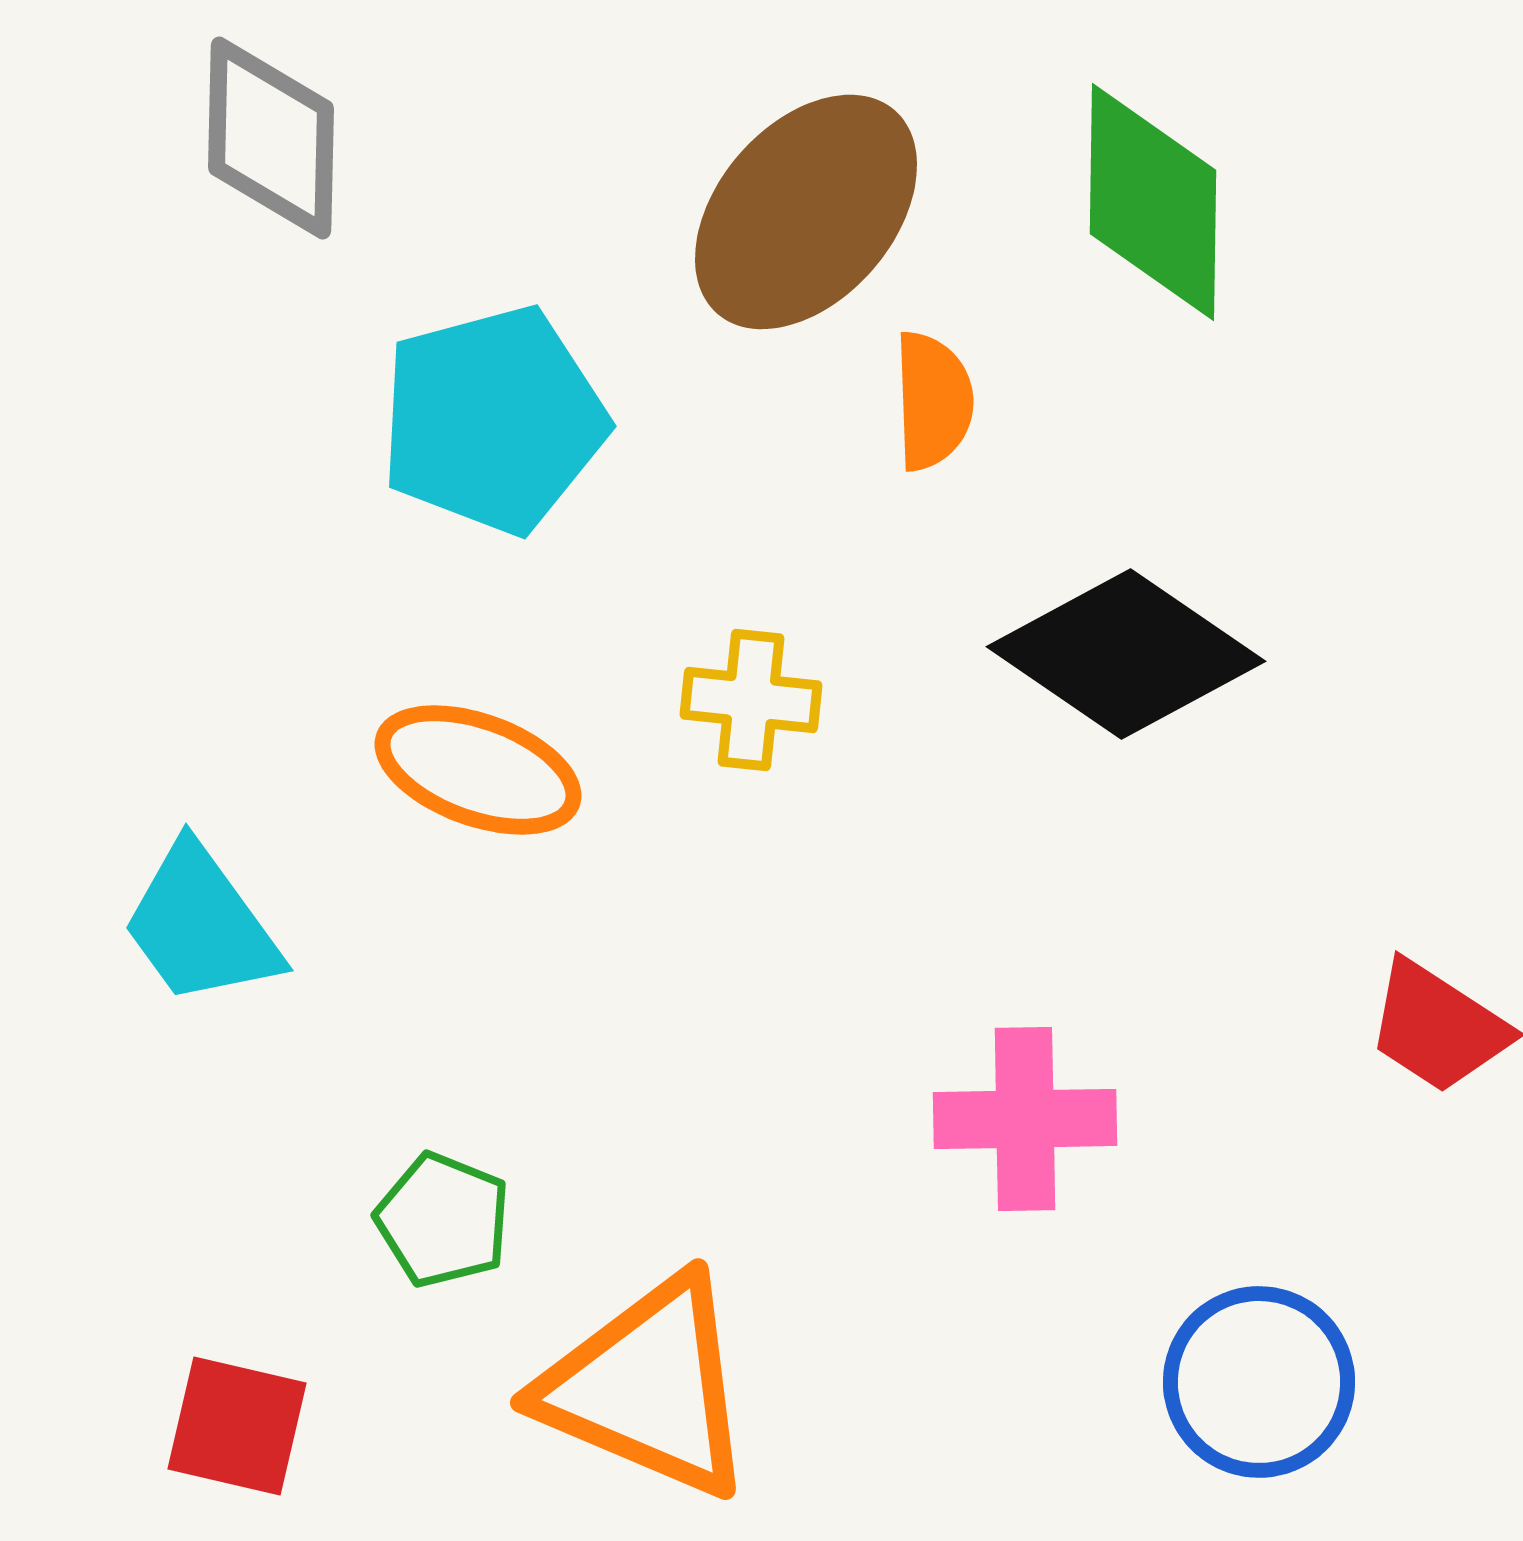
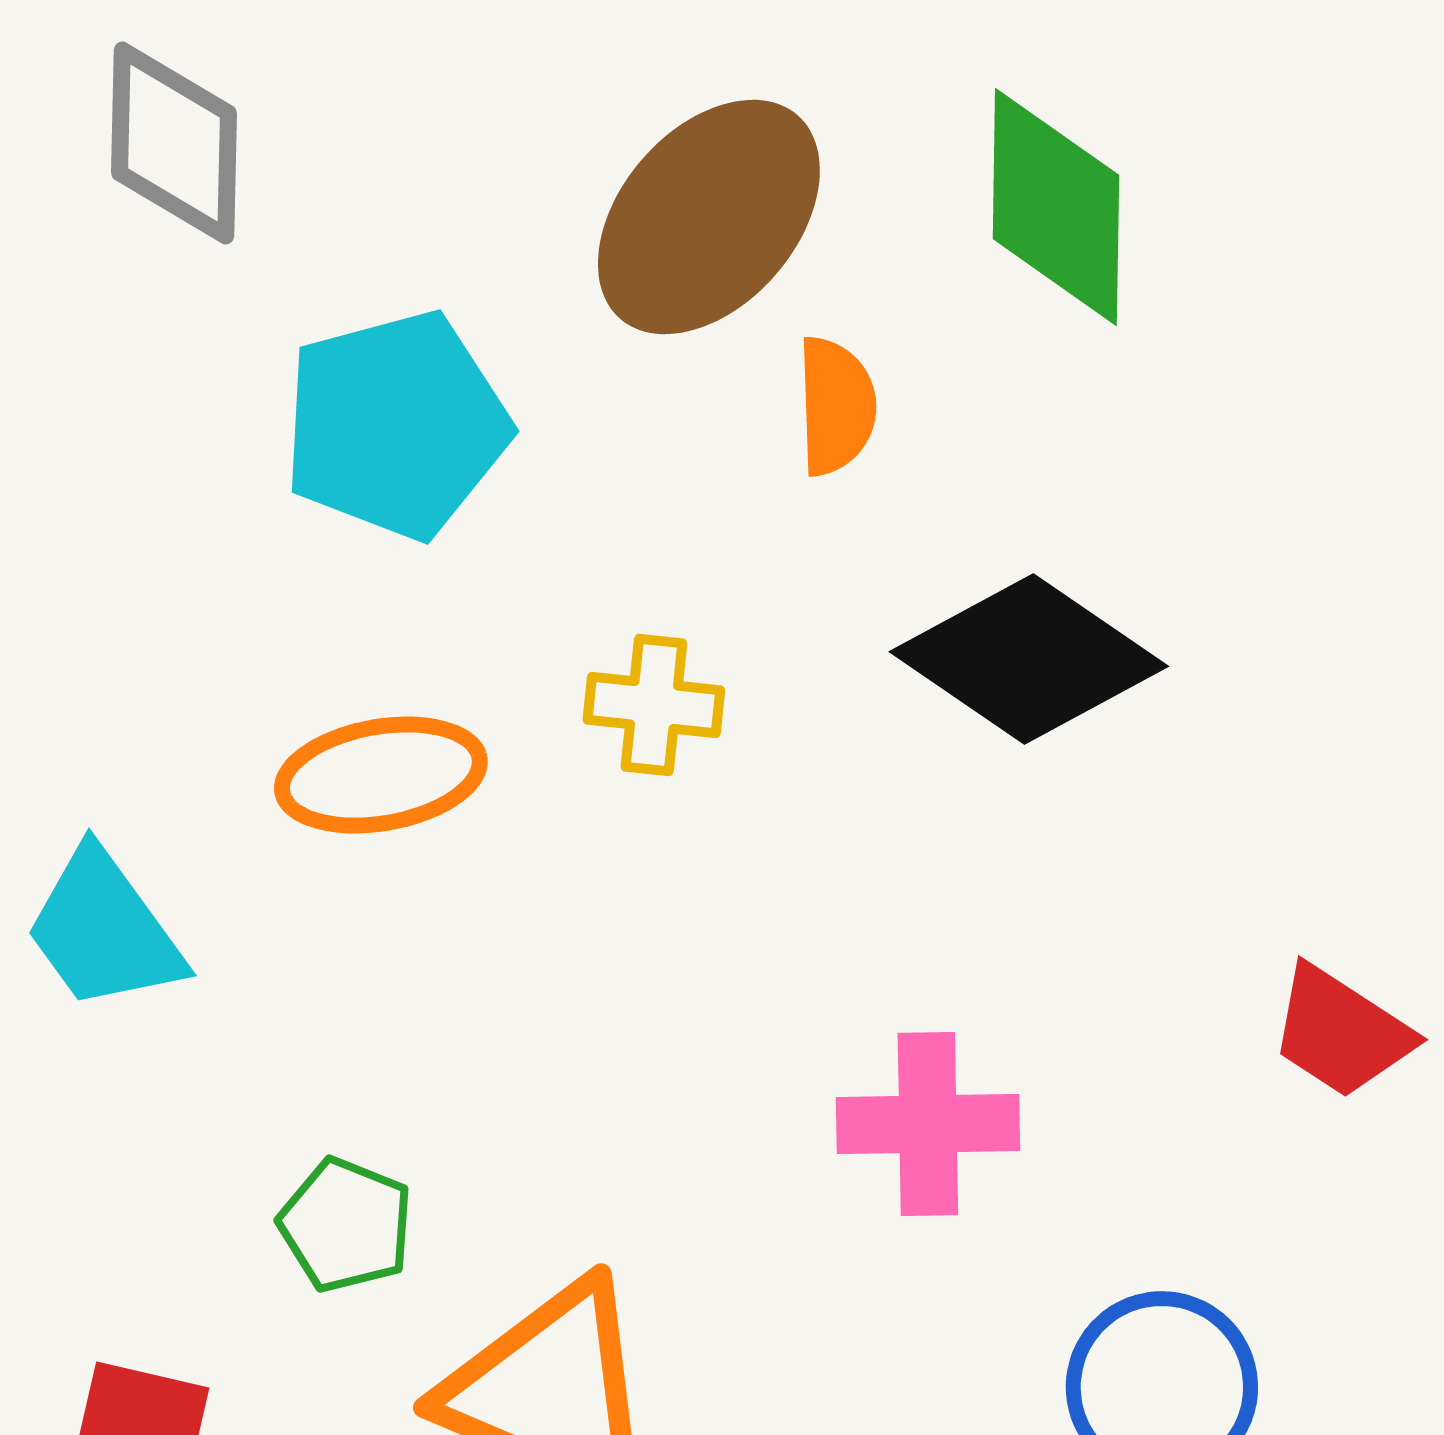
orange ellipse: (478, 770) -> (381, 775), turned -30

